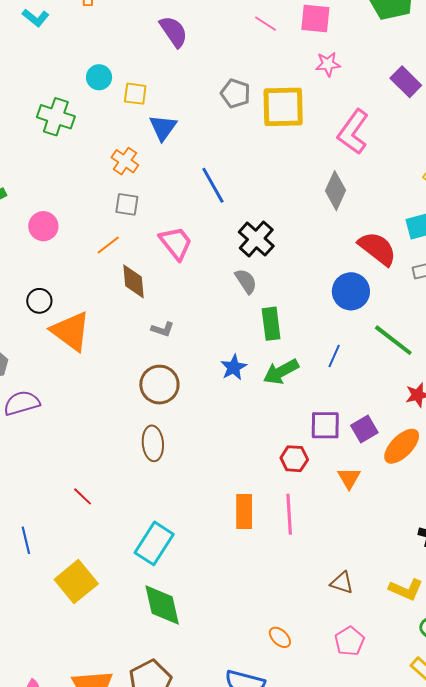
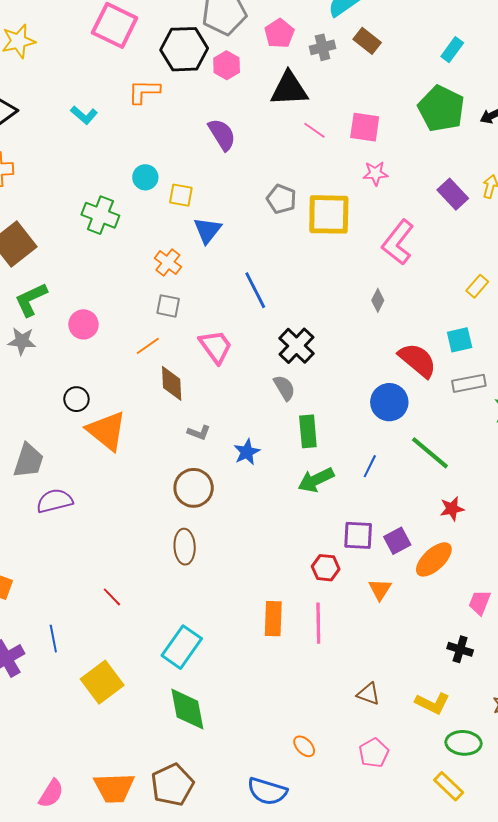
gray diamond: (335, 191) -> (378, 300), size x0.6
blue star: (234, 367) -> (247, 452), moved

